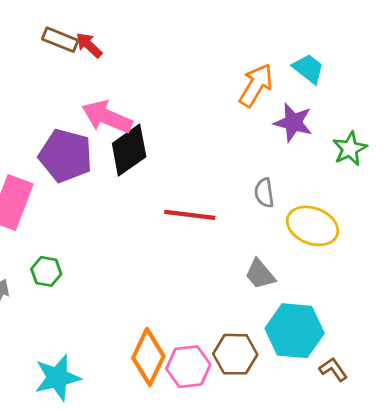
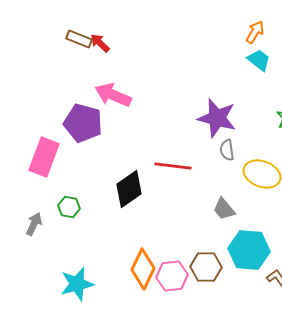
orange arrow: (256, 85) -> (255, 32), moved, size x0.7
purple star: (293, 122) -> (217, 118), moved, size x1.4
black diamond: (129, 150) -> (129, 189), moved

